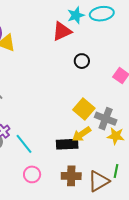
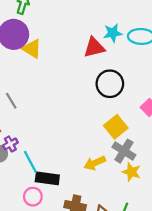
black circle: (82, 61) -> (110, 84), size x1.6
yellow square: (84, 109) -> (116, 127), moved
black rectangle: (67, 144) -> (47, 178), moved

